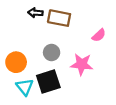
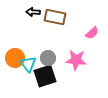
gray circle: (52, 52) -> (48, 58), moved
cyan triangle: (25, 87) -> (28, 64), moved

